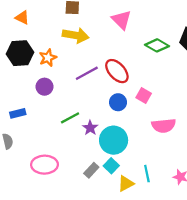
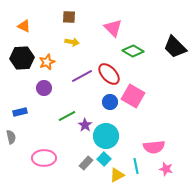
yellow arrow: (76, 35) -> (72, 42), size x0.6
green diamond: (157, 45) -> (133, 51), moved
pink square: (144, 96) -> (133, 96), size x1.6
pink semicircle: (164, 126) -> (154, 147), moved

